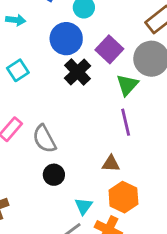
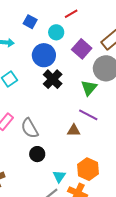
purple square: (109, 49) -> (82, 49), moved
purple line: (126, 122) -> (88, 115), turned -48
brown triangle: (111, 164) -> (74, 130), moved

